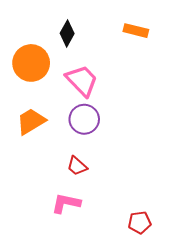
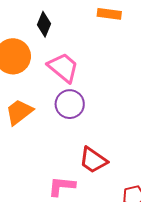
red trapezoid: (77, 166) -> (93, 160), moved, size x1.4

